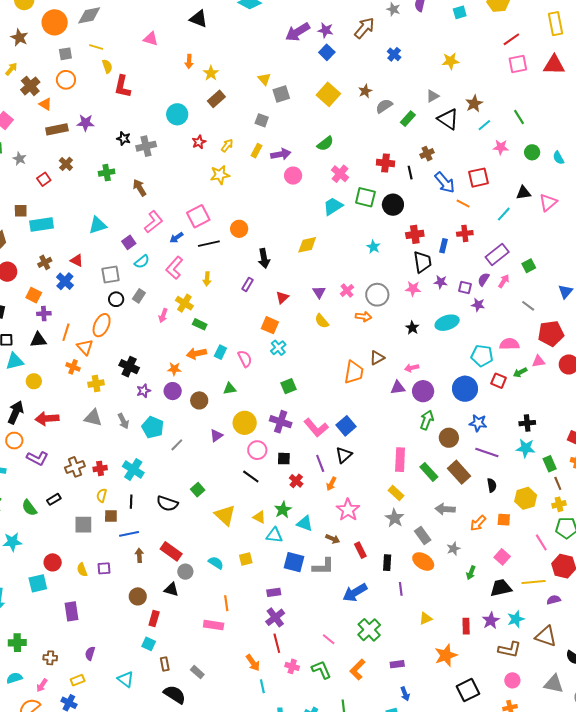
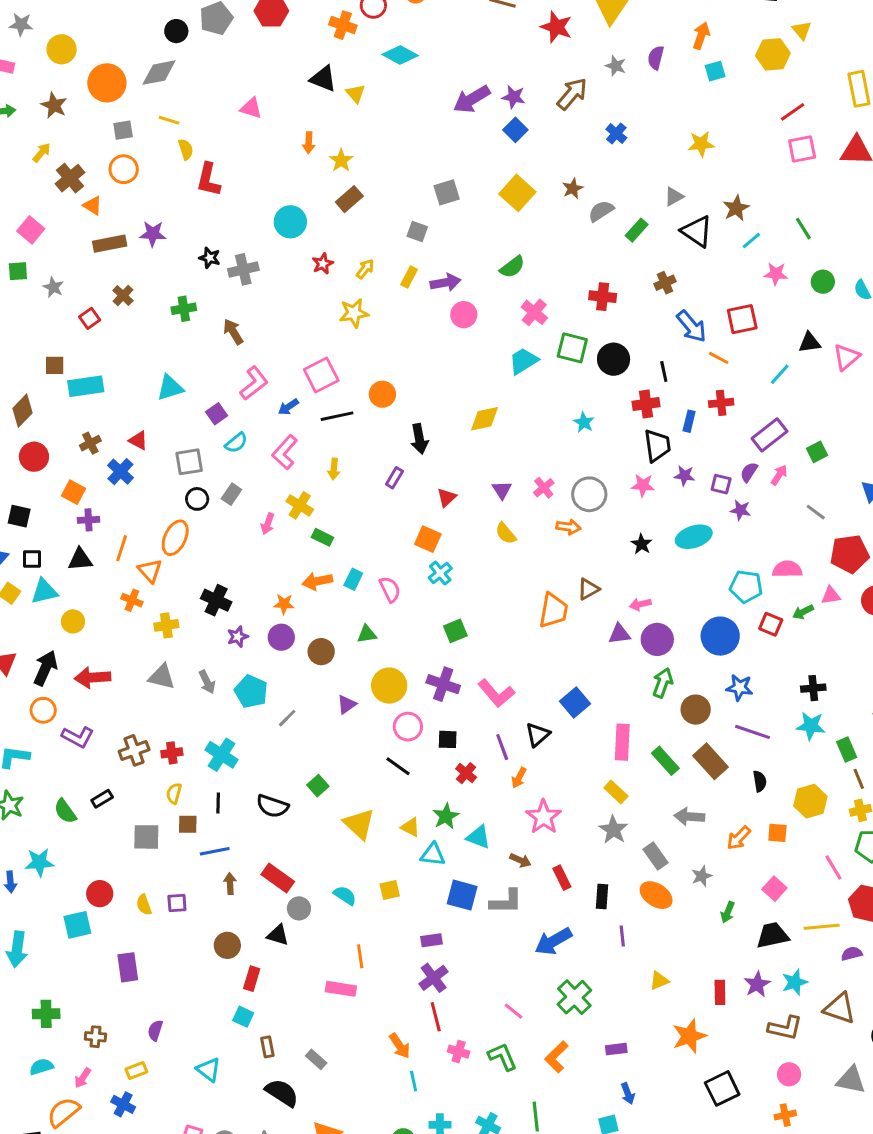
yellow triangle: (264, 79) -> (356, 93), moved
black line: (410, 173) -> (664, 371), moved
blue square: (346, 426) -> (575, 703), moved

